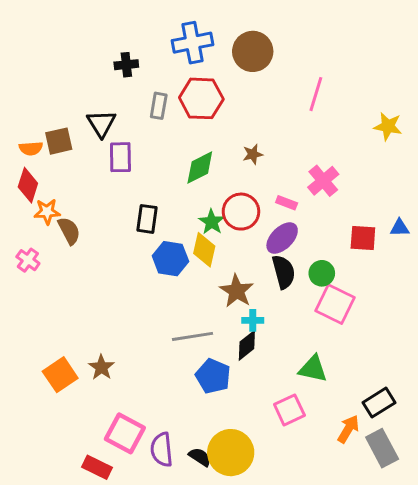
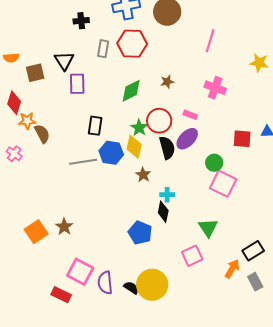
orange semicircle: (31, 148) -> (11, 58), moved
pink cross: (323, 181) -> (215, 88), moved, turned -30
black semicircle: (284, 272) -> (167, 148), moved
brown star: (237, 291) -> (143, 175), moved, size x0.7
gray line: (192, 336) -> (83, 162), moved
black diamond: (247, 345) -> (163, 212), turned -40
green triangle: (313, 369) -> (208, 228), turned 45
gray rectangle: (382, 448) -> (255, 282), size x0.7

